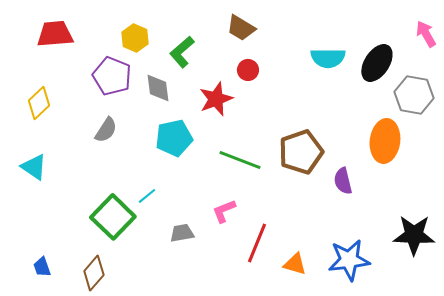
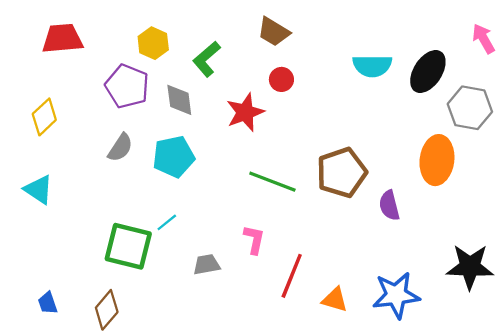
cyan pentagon: (174, 138) -> (174, 157), moved
pink L-shape: (224, 211) -> (254, 239), turned 124
green square: (113, 217) -> (128, 246), turned -30

